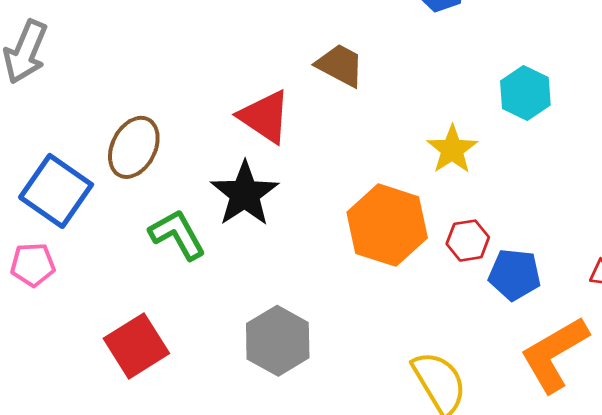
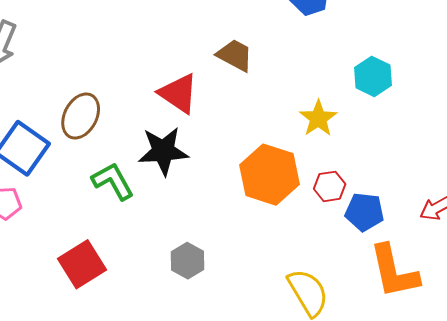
black star: (245, 194) -> (163, 151), turned 30
gray hexagon: (278, 341) -> (188, 261), size x0.7
orange L-shape: (554, 354) -> (394, 271), turned -72

